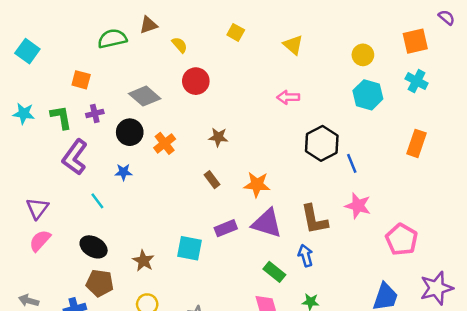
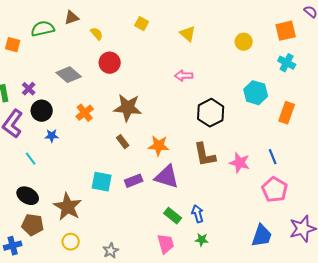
orange square: (81, 80) -> (13, 45), moved
cyan hexagon: (368, 95) -> (256, 93), moved
purple cross: (95, 113) -> (29, 89), turned -32
black circle: (130, 132) -> (42, 111), moved
brown star: (218, 137) -> (128, 108), size x1.8
blue line: (352, 163) -> (273, 157), moved
brown L-shape: (314, 219) -> (205, 155), moved
cyan square: (190, 248) -> (102, 182), moved
blue arrow: (306, 256) -> (198, 214), moved
brown star: (143, 261) -> (68, 207), size x1.6

